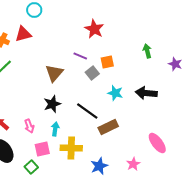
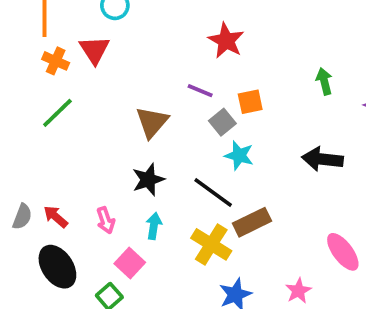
red triangle: (23, 34) -> (95, 50), turned -48
cyan star: (115, 93) -> (239, 155), moved
yellow cross: (71, 148) -> (211, 244), moved, turned 30
pink square: (42, 149) -> (130, 263), turned -35

